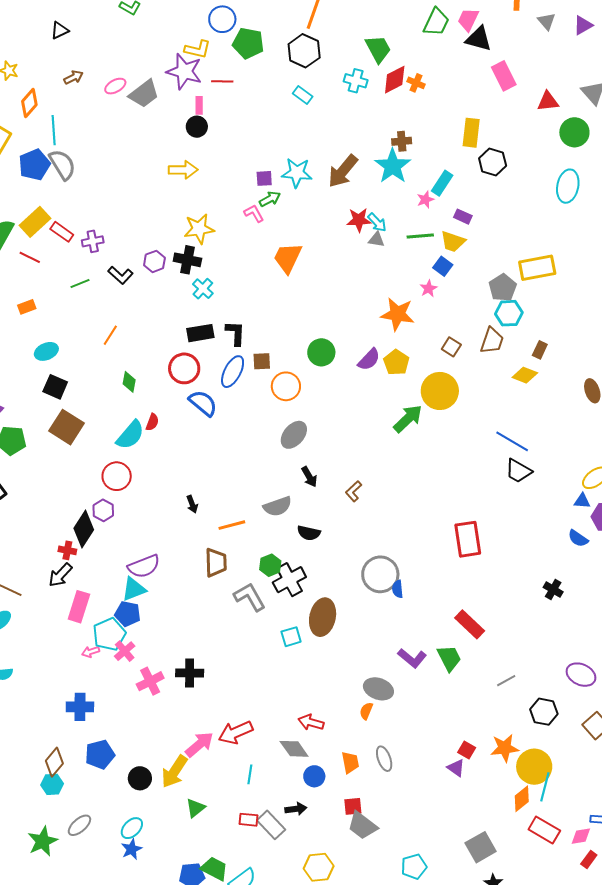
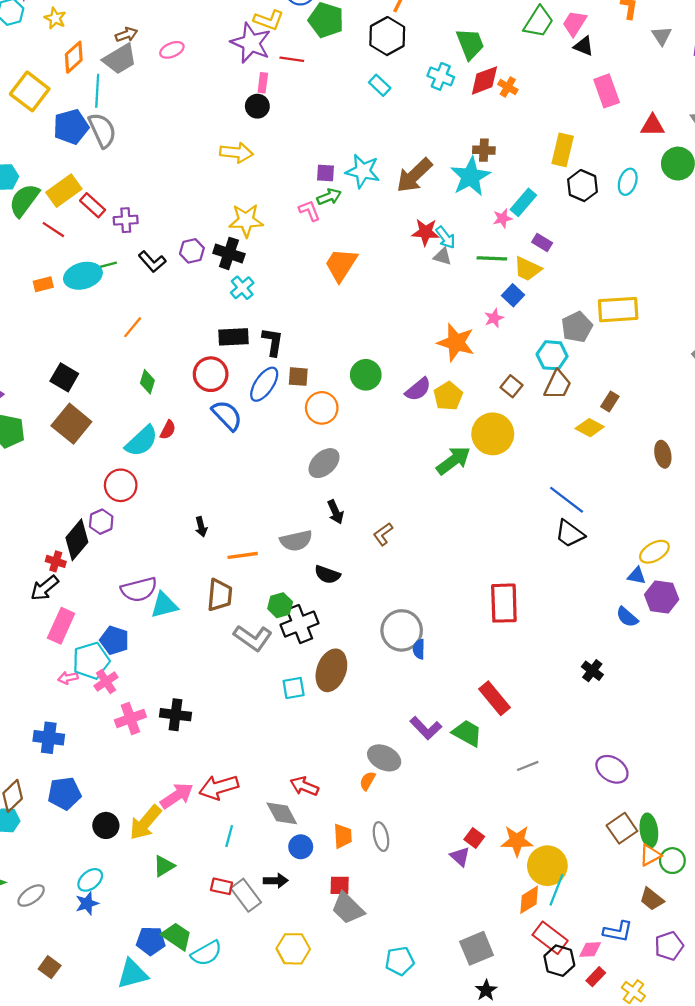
black triangle: (479, 39) -> (584, 46), size x0.7
gray trapezoid: (144, 94) -> (120, 59), moved
cyan ellipse: (568, 186) -> (628, 182), moved, size x0.7
cyan hexagon: (509, 313) -> (552, 355), moved
cyan ellipse: (46, 351) -> (83, 276), moved, size x1.4
cyan triangle: (134, 589) -> (164, 605), moved
gray L-shape: (250, 597) -> (253, 638), turned 148
green trapezoid: (449, 658) -> (467, 733), turned -40
black hexagon: (544, 712) -> (559, 961), moved
gray ellipse: (79, 825) -> (31, 896), moved

